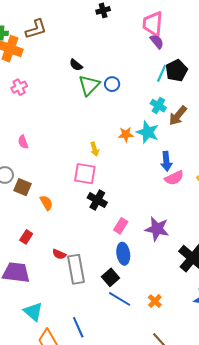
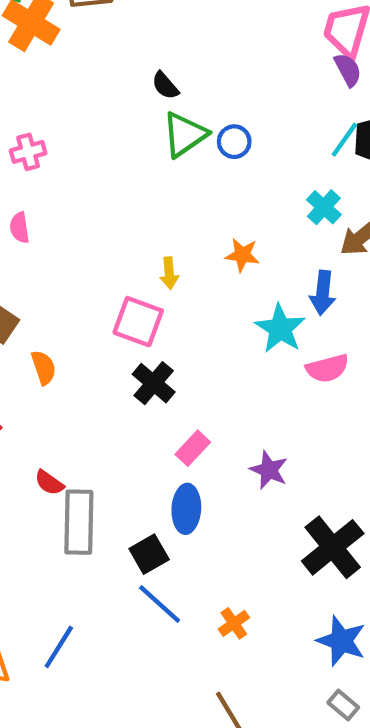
pink cross: (19, 87) -> (28, 152), moved
cyan star: (148, 132) -> (280, 329), moved
blue arrow: (166, 161) -> (323, 293), moved
purple star: (157, 229) -> (269, 470), size x0.7
blue line: (78, 327) -> (59, 647), turned 45

